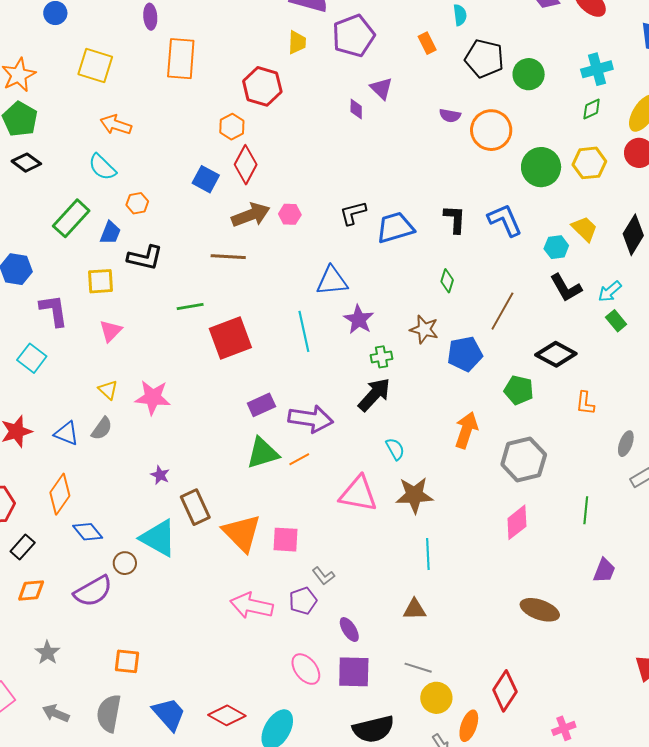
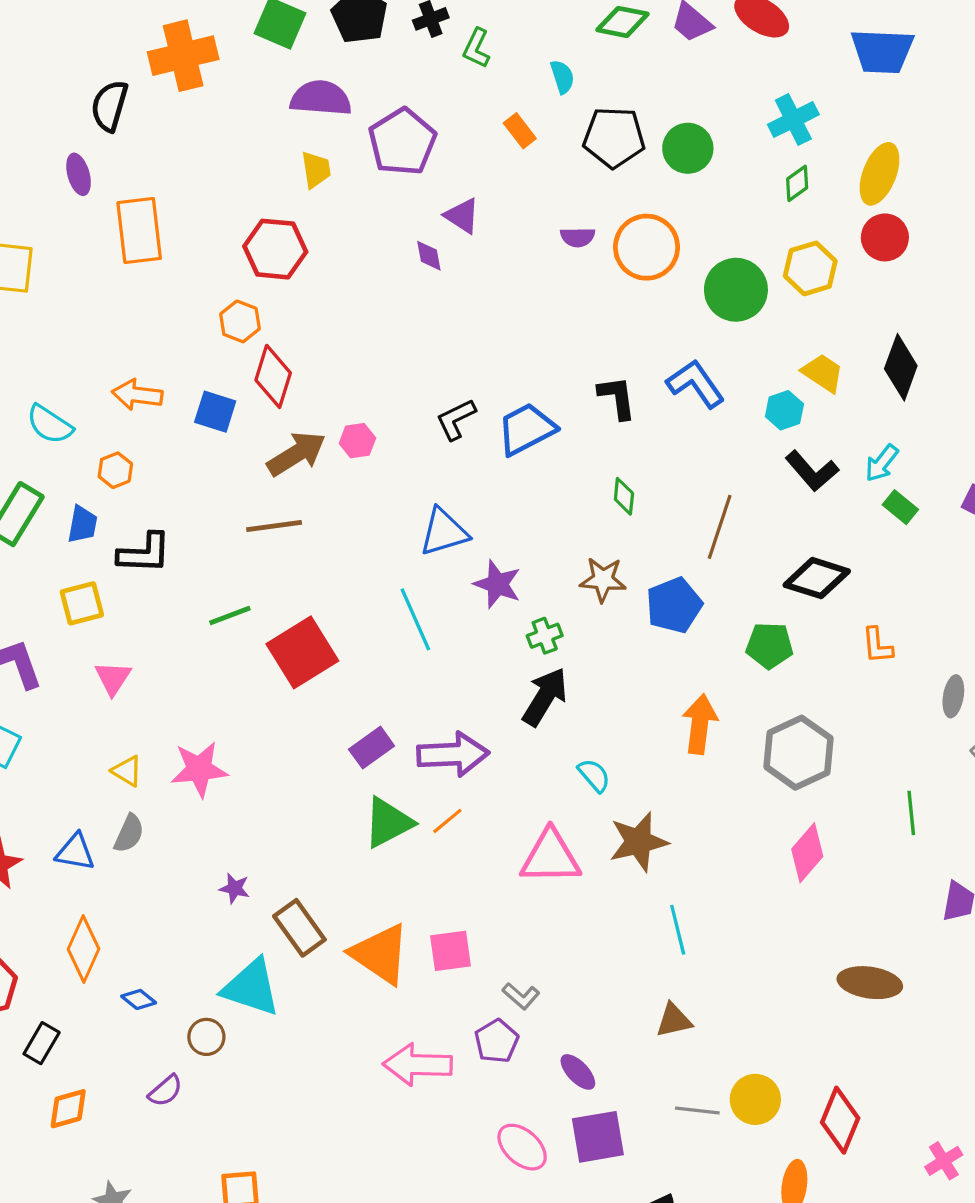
orange arrow: (116, 125) -> (137, 395), moved
blue diamond: (88, 532) -> (139, 999), size x0.7
purple semicircle: (93, 591) -> (165, 1091), size x0.6
yellow circle: (436, 698) -> (755, 1099), moved

